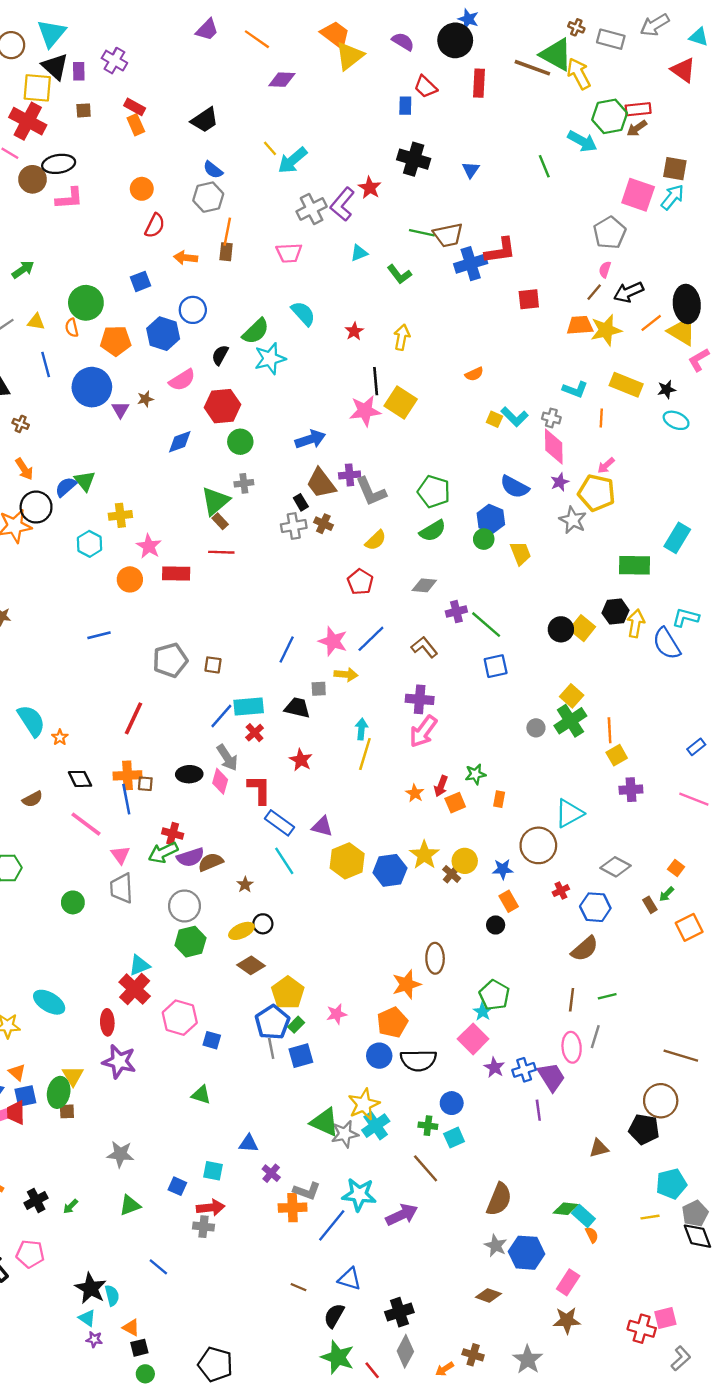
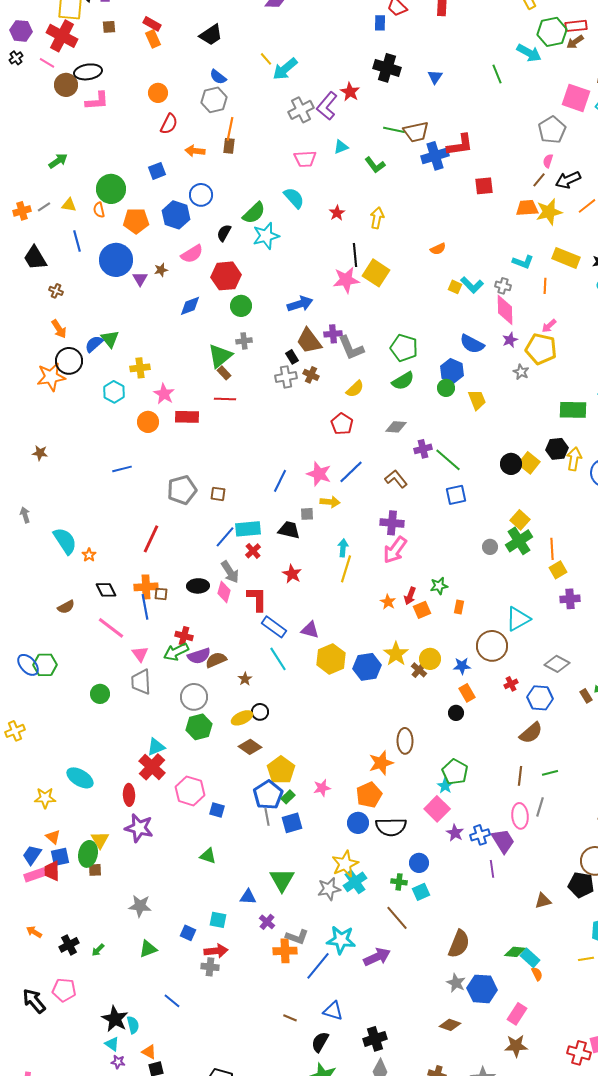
pink trapezoid: (289, 253) -> (305, 159), moved
gray star: (573, 520) -> (521, 372), size x0.7
green triangle: (325, 1122) -> (282, 880), moved, turned 36

